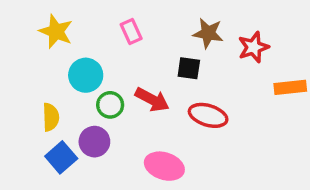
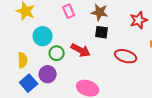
brown star: (208, 33) -> (100, 12), moved
red ellipse: (208, 115) -> (126, 56), moved

